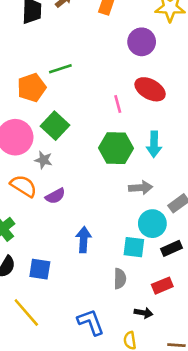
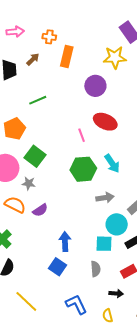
green line: (60, 69) -> (38, 100), moved
cyan arrow: (154, 144) -> (112, 163), turned -30
blue square: (40, 269) -> (58, 267), moved, turned 30

